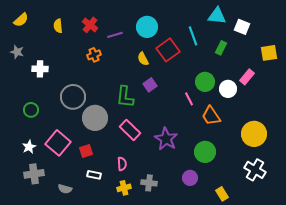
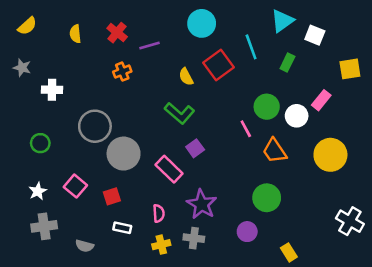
cyan triangle: (217, 16) -> (282, 21), turned -42
cyan circle: (147, 27) -> (202, 23), moved
purple square: (150, 85) -> (195, 148), moved
green L-shape: (125, 97) -> (179, 113), moved, turned -55
yellow circle: (254, 134) -> (330, 155), moved
purple star: (166, 139) -> (202, 204), moved
pink square: (58, 143) -> (75, 186), size x0.7
white cross: (255, 170) -> (350, 221), moved

